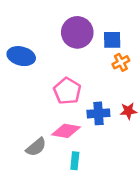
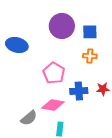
orange cross: (121, 62) -> (90, 56), moved, turned 32

